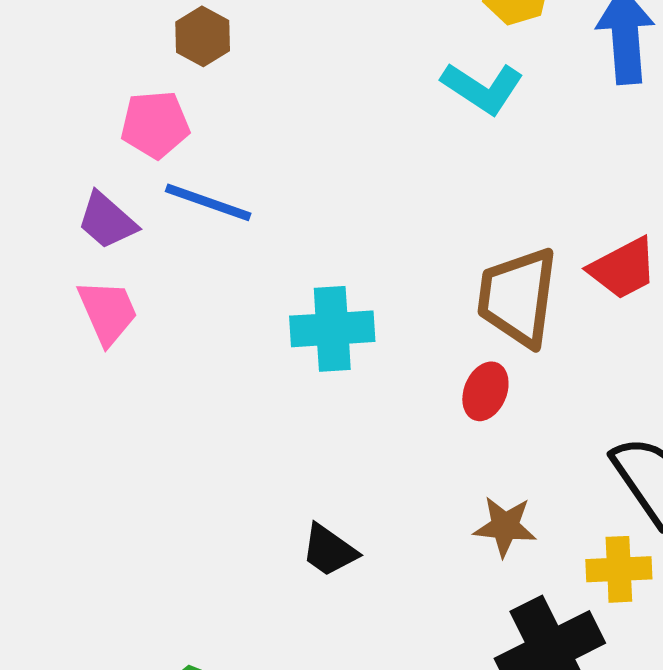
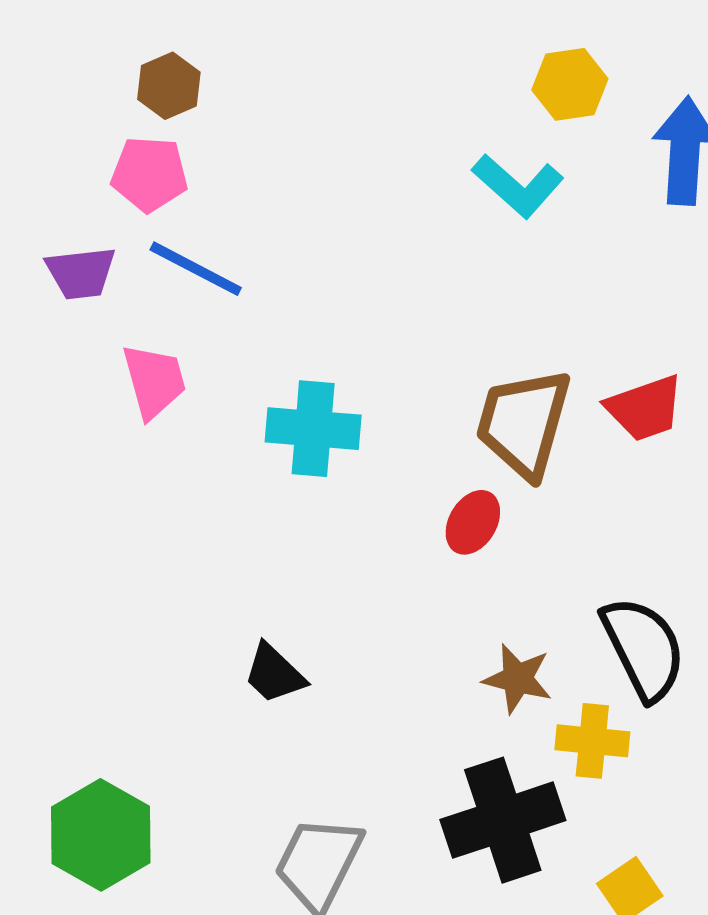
brown hexagon: (203, 36) -> (169, 86), moved
purple trapezoid: (107, 221) -> (81, 273), turned -56
pink trapezoid: (108, 312) -> (154, 381), moved
brown star: (505, 526) -> (518, 679), moved

